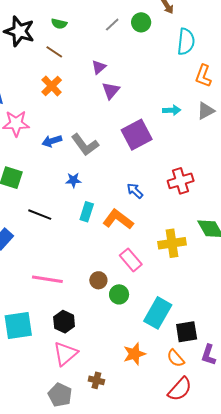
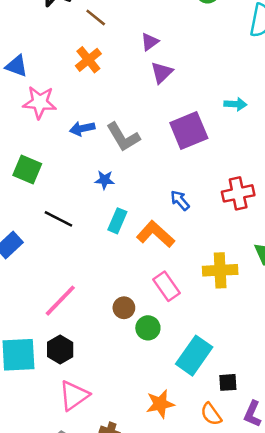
pink line: (47, 279) -> (60, 301), turned -60
black hexagon: (64, 322) -> (60, 350), moved
black square: (187, 332) -> (228, 382), size x0.7

